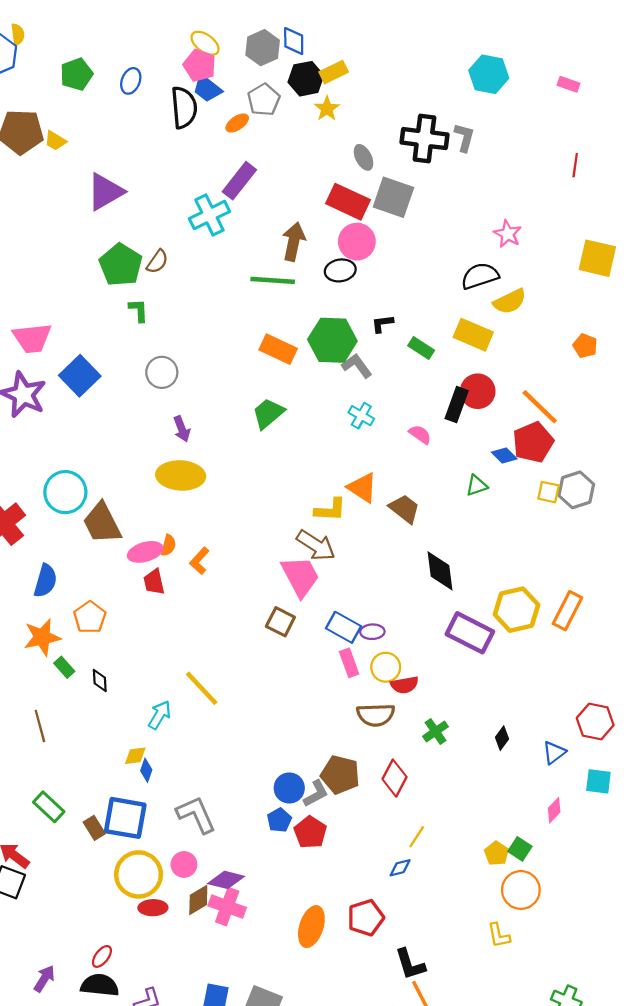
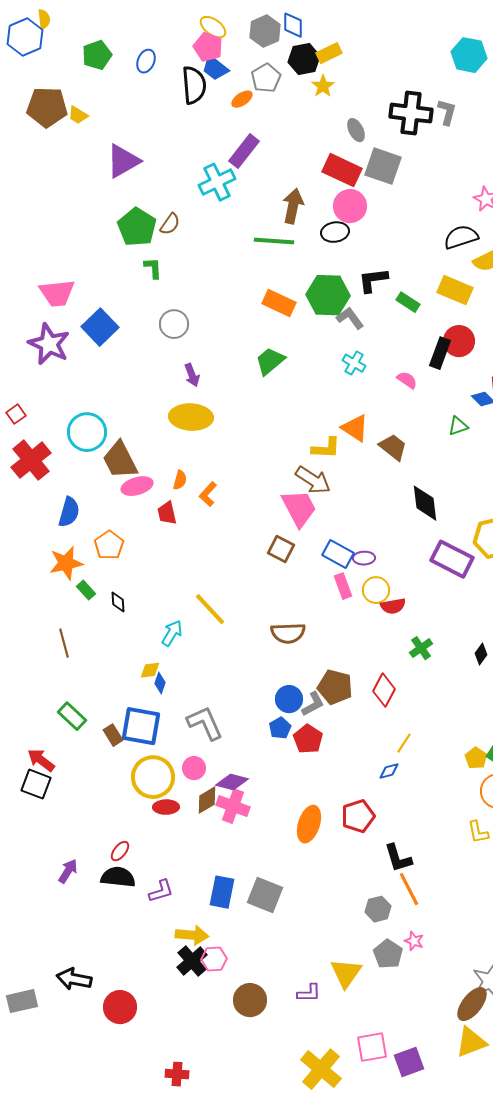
black L-shape: (382, 324) -> (373, 280), size x1.5
pink ellipse: (145, 552) -> (137, 486), moved
brown semicircle: (376, 715) -> (288, 633), moved

